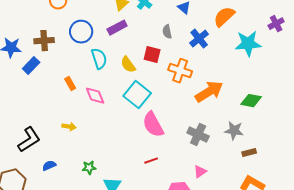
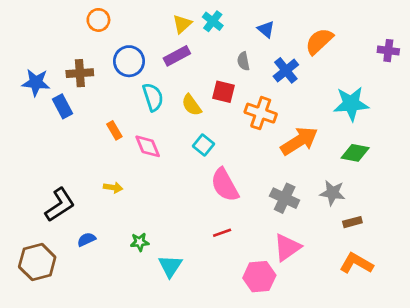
purple cross: (276, 24) -> (388, 51), turned 35
cyan star: (248, 44) -> (351, 104), moved
blue rectangle: (31, 66) -> (63, 106), turned -72
cyan square: (137, 95) -> (203, 145), size x0.6
pink triangle: (200, 172) -> (287, 247), size x1.6

